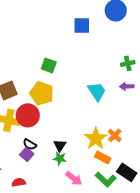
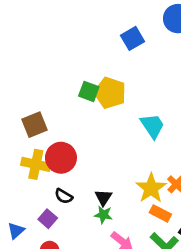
blue square: (82, 25) -> (133, 38), turned -30
yellow pentagon: (42, 93) -> (110, 93), moved
purple square: (27, 154) -> (48, 219), moved

